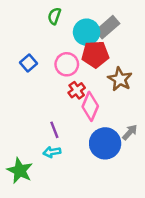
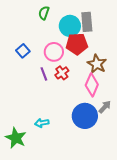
gray rectangle: (108, 27) -> (87, 22), turned -54
pink diamond: (90, 106) -> (92, 85), moved
purple line: (54, 130) -> (44, 74), moved

